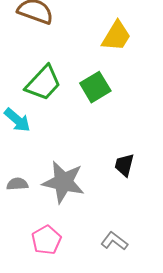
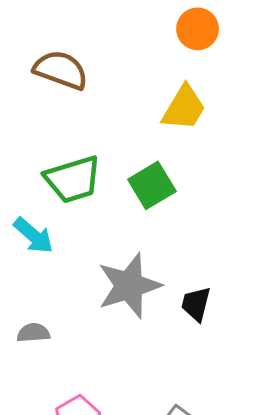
green trapezoid: (43, 83) -> (73, 179), turned 30
gray star: (63, 182) -> (129, 286), moved, turned -30

